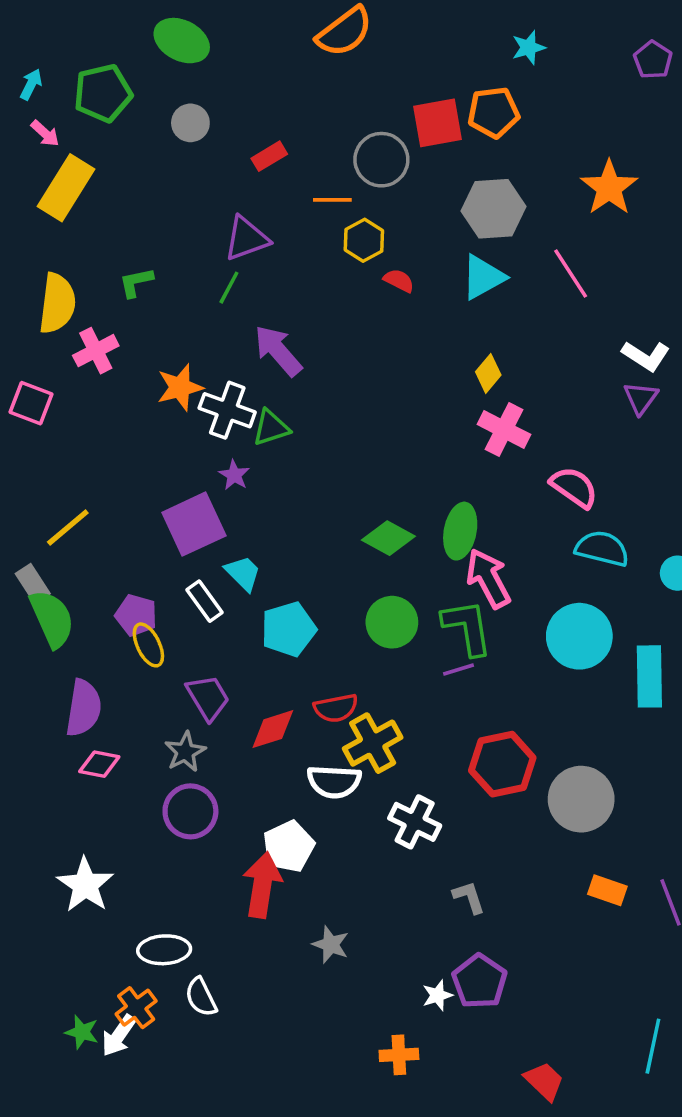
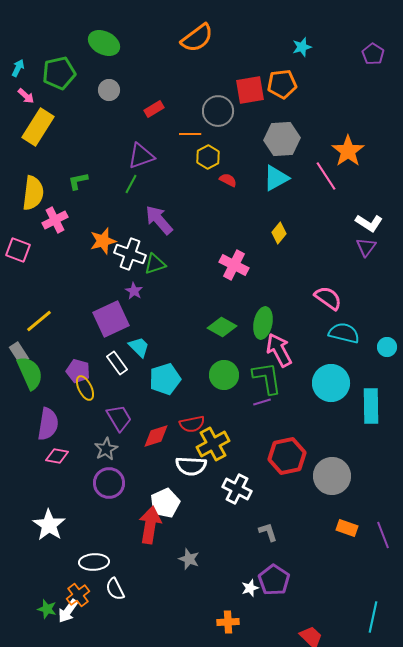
orange star: (609, 188) -> (348, 151), moved
pink cross: (504, 429) -> (234, 265), moved

